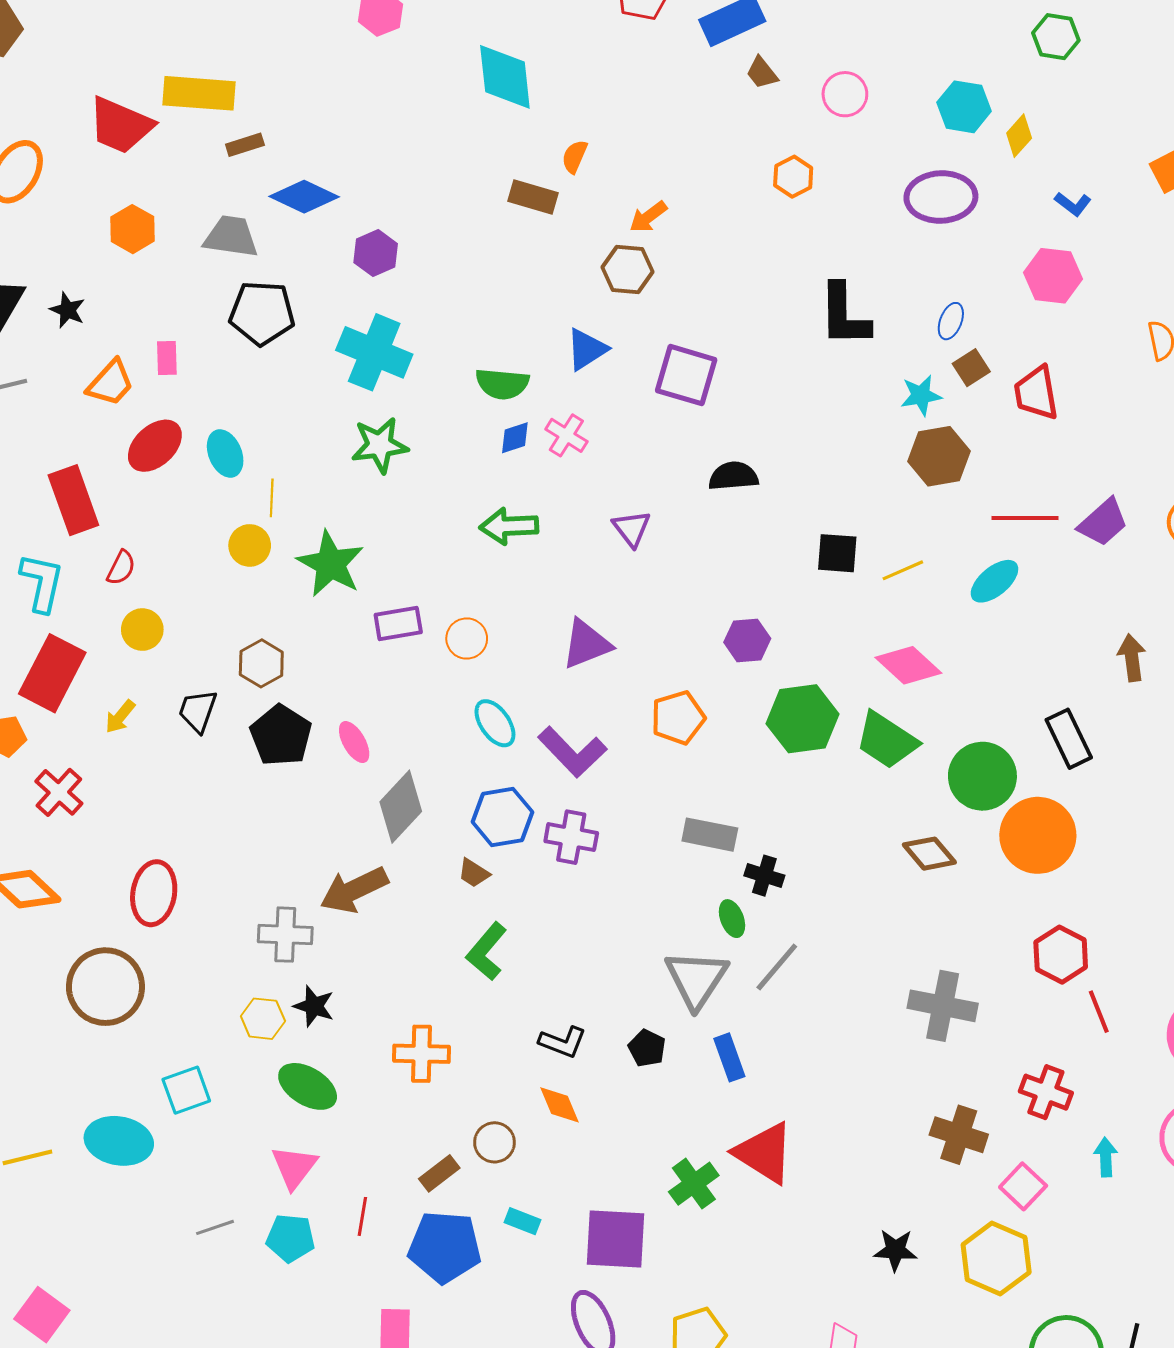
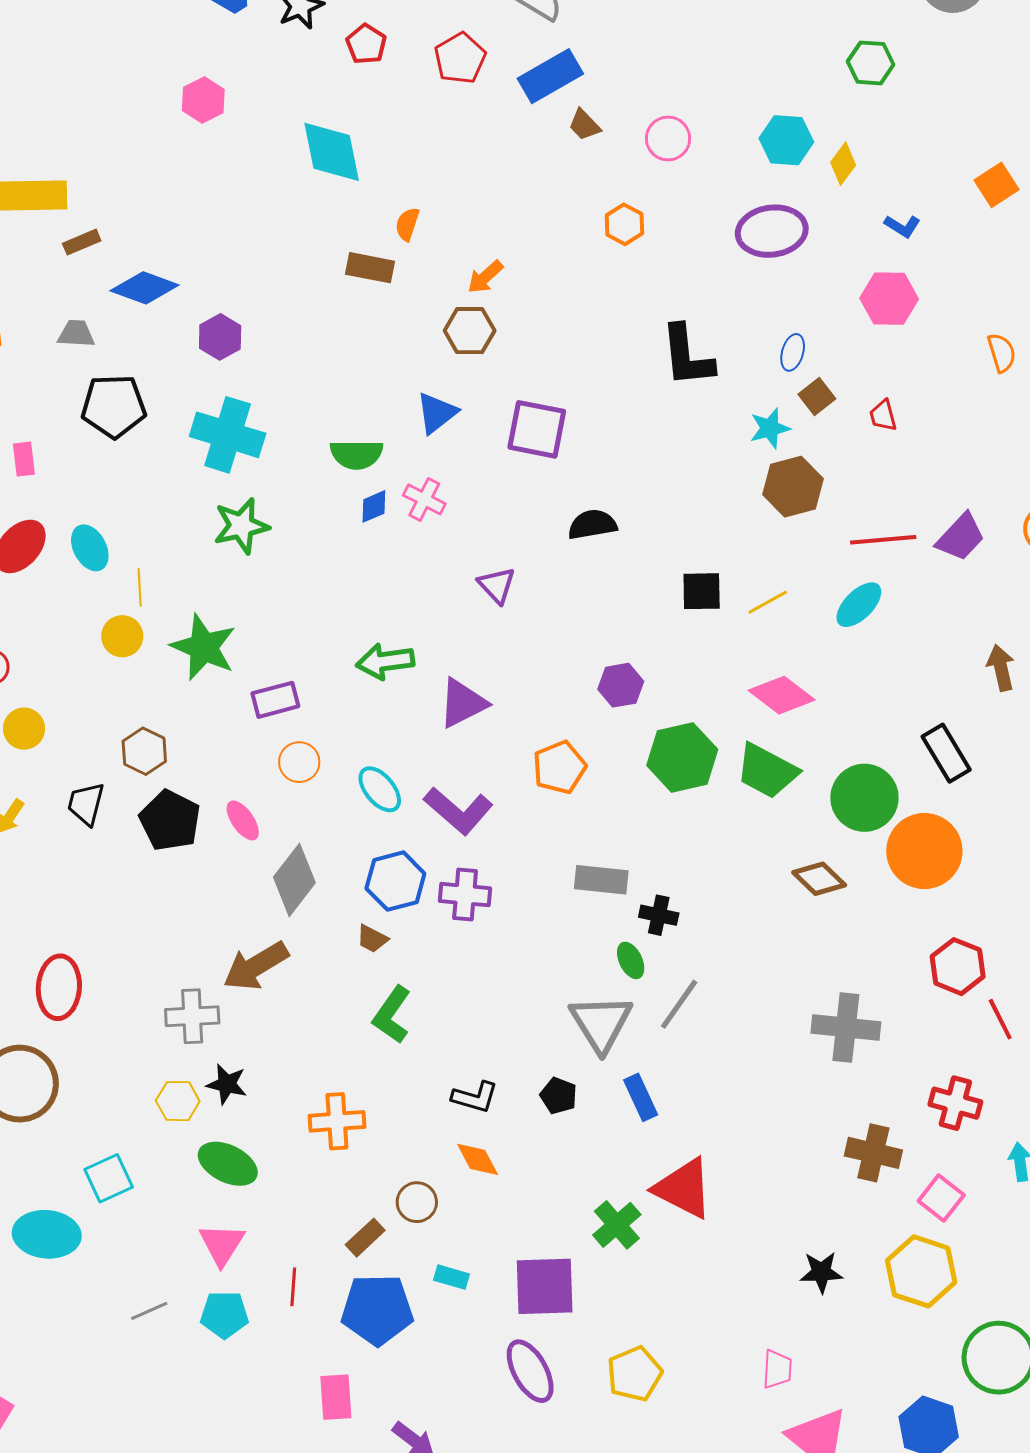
gray trapezoid: (231, 237) -> (76, 334), size x0.7
red trapezoid: (1036, 393) -> (883, 416), size x0.6
green arrow: (509, 526) -> (385, 661), moved
orange circle: (467, 639) -> (299, 762), moved

